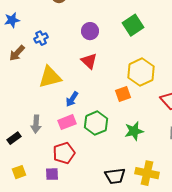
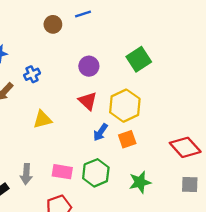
yellow hexagon: (141, 72) -> (125, 106), moved
yellow triangle: (50, 77) -> (42, 119), size x0.7
blue arrow: (72, 99) -> (100, 132), moved
pink rectangle: (67, 122) -> (62, 172), turned 30

